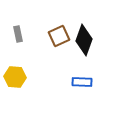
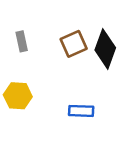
blue rectangle: (82, 82) -> (81, 111), moved

